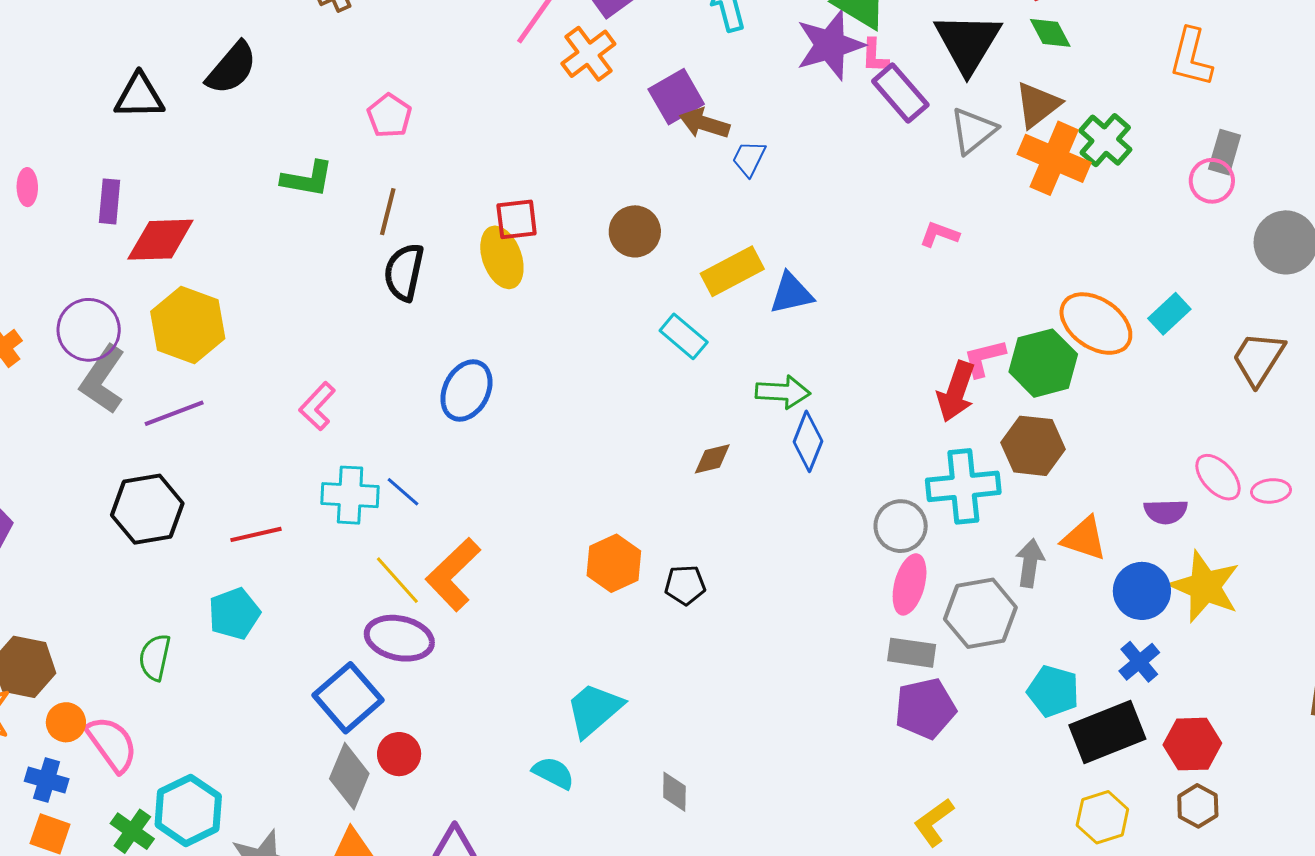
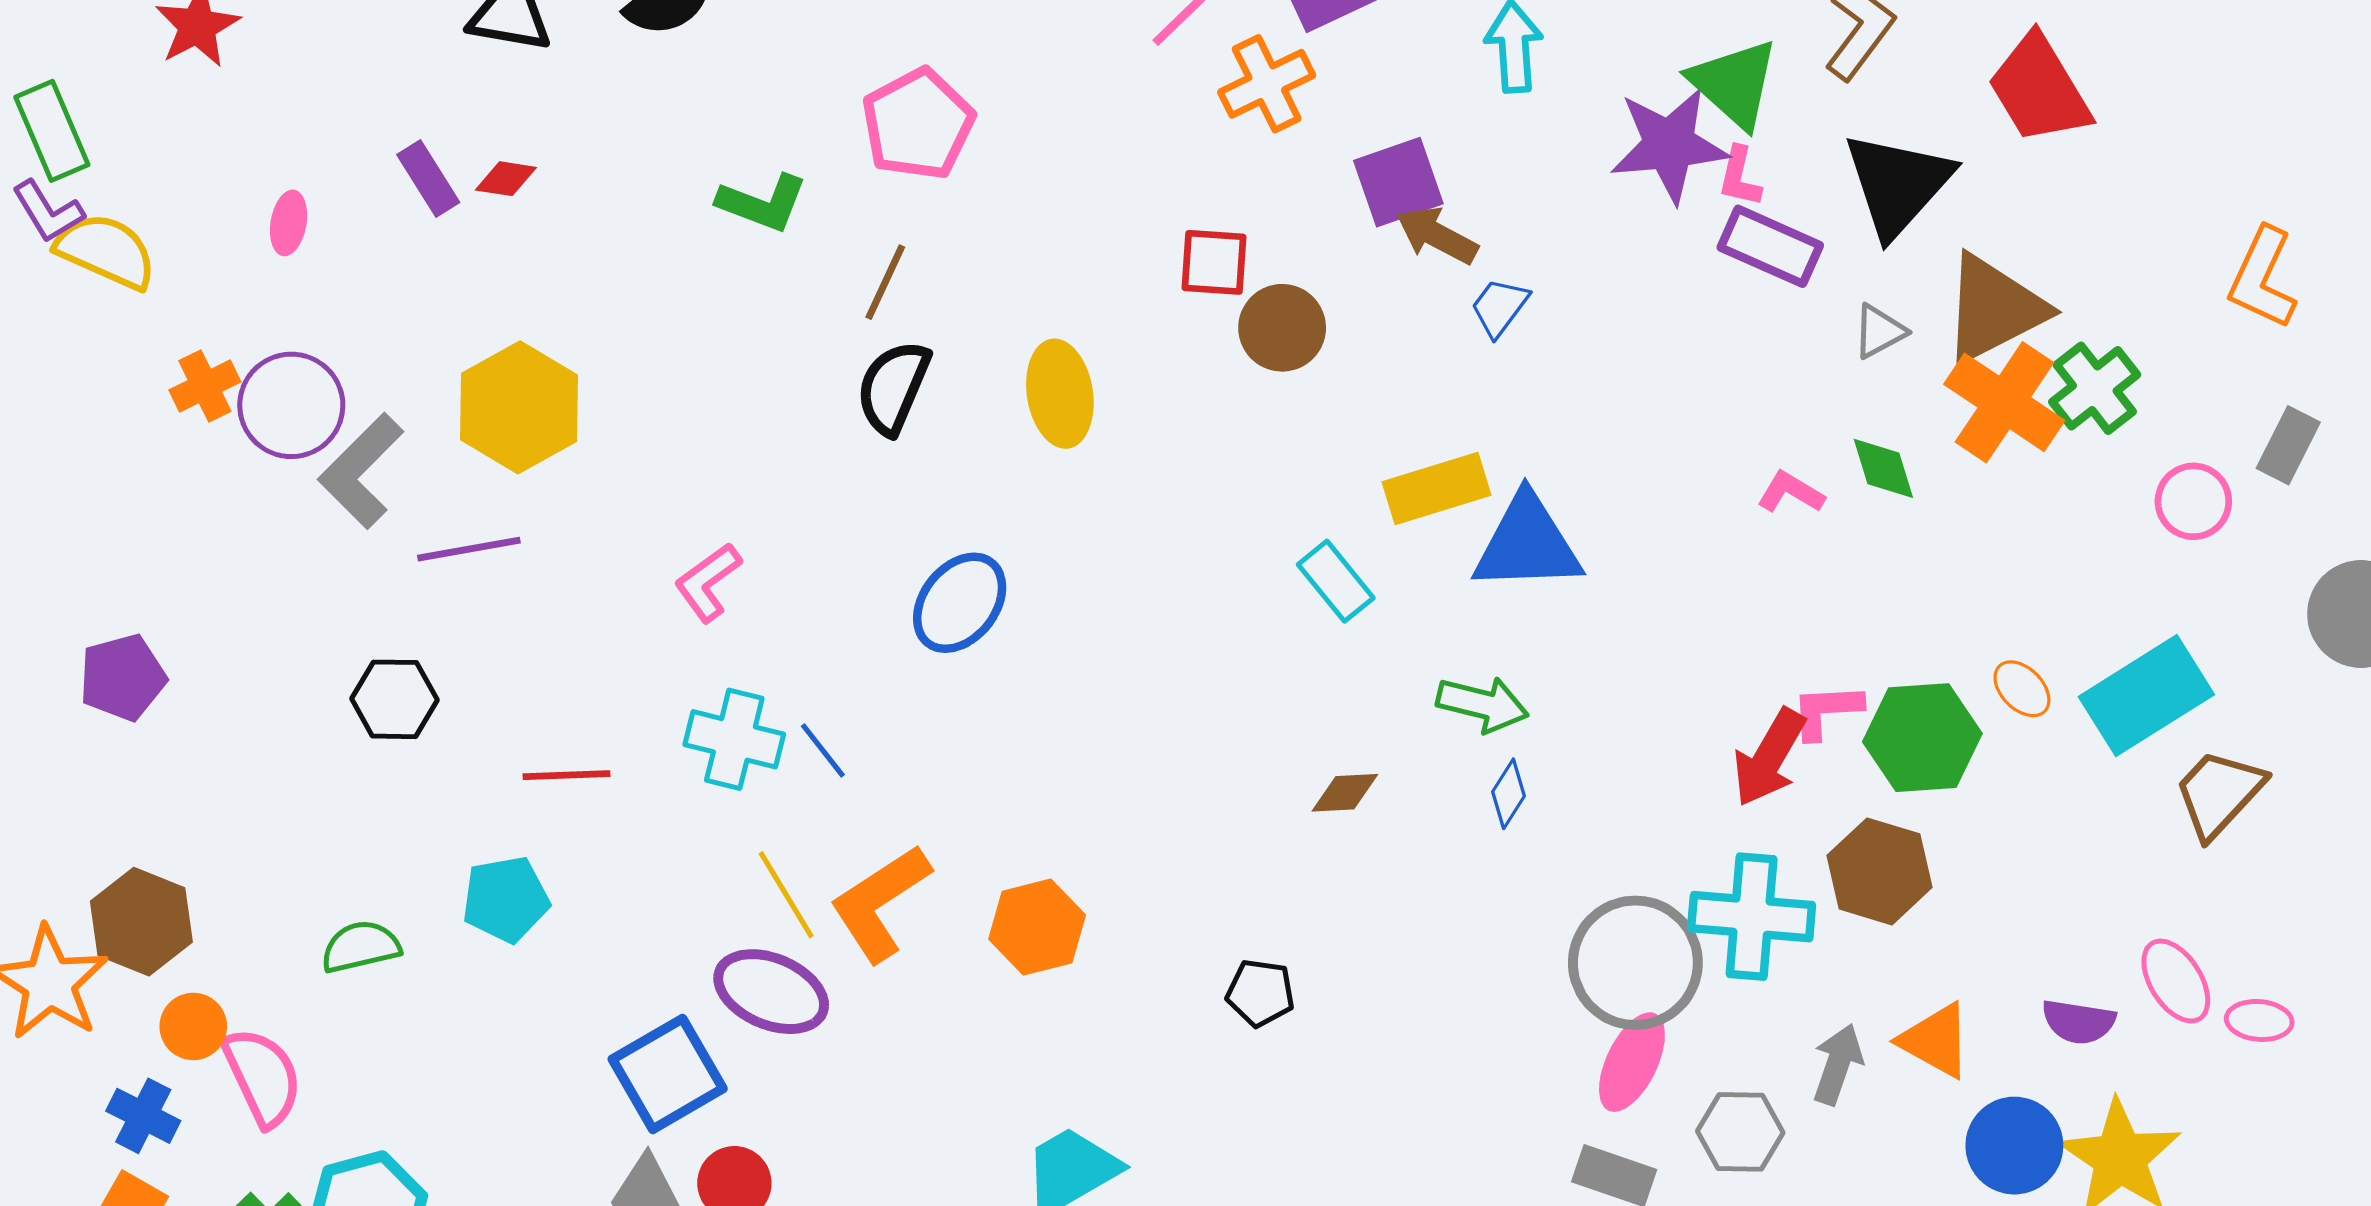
green diamond: (1050, 33) -> (1883, 468), moved
purple rectangle: (900, 93) -> (1770, 246), turned -36
brown triangle: (1038, 105) -> (1994, 309), size x1.4
pink pentagon: (389, 116) -> (918, 124), size x1.5
gray triangle: (973, 131) -> (1879, 331), size x0.7
pink circle: (1212, 181) -> (2193, 501), moved
pink ellipse: (27, 187) -> (289, 223), moved
purple rectangle: (110, 201) -> (428, 178), turned -48
red square: (517, 219) -> (1214, 262), moved
brown circle: (635, 231) -> (1282, 328), moved
red diamond: (160, 240) -> (506, 179), moved, size x0.5
blue triangle: (791, 293) -> (1527, 544), size x1.5
cyan rectangle: (1169, 314) -> (2146, 696), size x1.8
orange ellipse: (1096, 324) -> (2022, 689), size x0.5
purple circle: (89, 330) -> (291, 405), moved
brown trapezoid: (1258, 359) -> (2219, 793), moved
blue diamond: (808, 441) -> (1509, 794), size x0.7
black hexagon: (147, 509) -> (394, 699), size x0.7
gray circle: (901, 526) -> (1635, 963), size x1.5
orange hexagon: (614, 563) -> (1037, 927), moved
gray hexagon: (980, 613) -> (1740, 1132), size x0.7
green semicircle: (155, 657) -> (361, 947), turned 54

